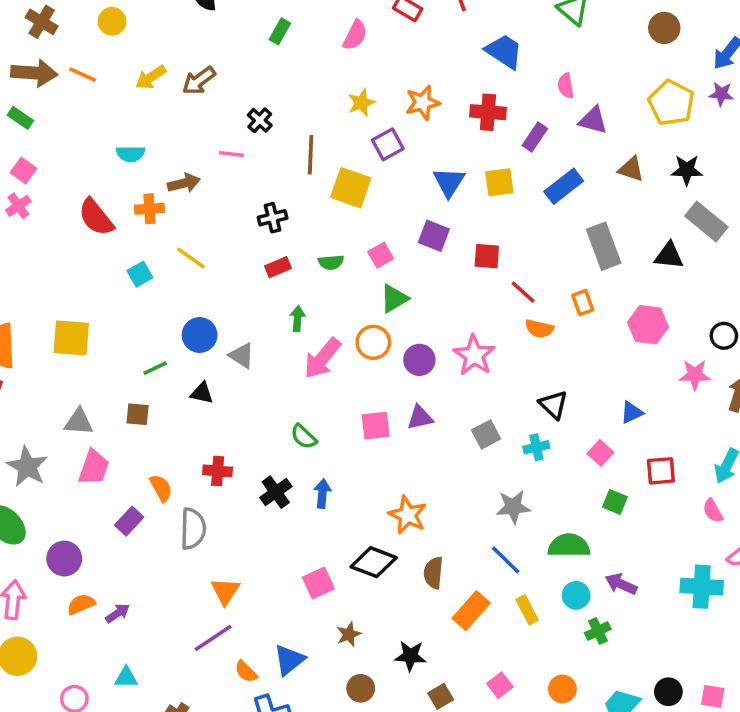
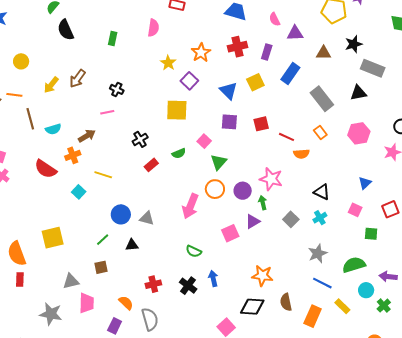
brown line: (311, 155) -> (30, 119), moved
green arrow: (297, 319) -> (263, 203), moved

